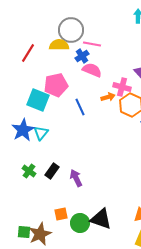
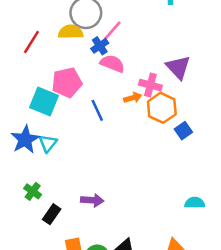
pink line: (92, 44) -> (112, 31), turned -60
black rectangle: (52, 171) -> (52, 214), moved
purple arrow: (76, 178) -> (92, 200), turned 120

